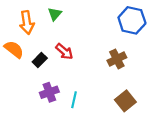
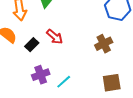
cyan line: (74, 100) -> (64, 82), turned 35
brown square: (125, 101) -> (112, 83), turned 30

